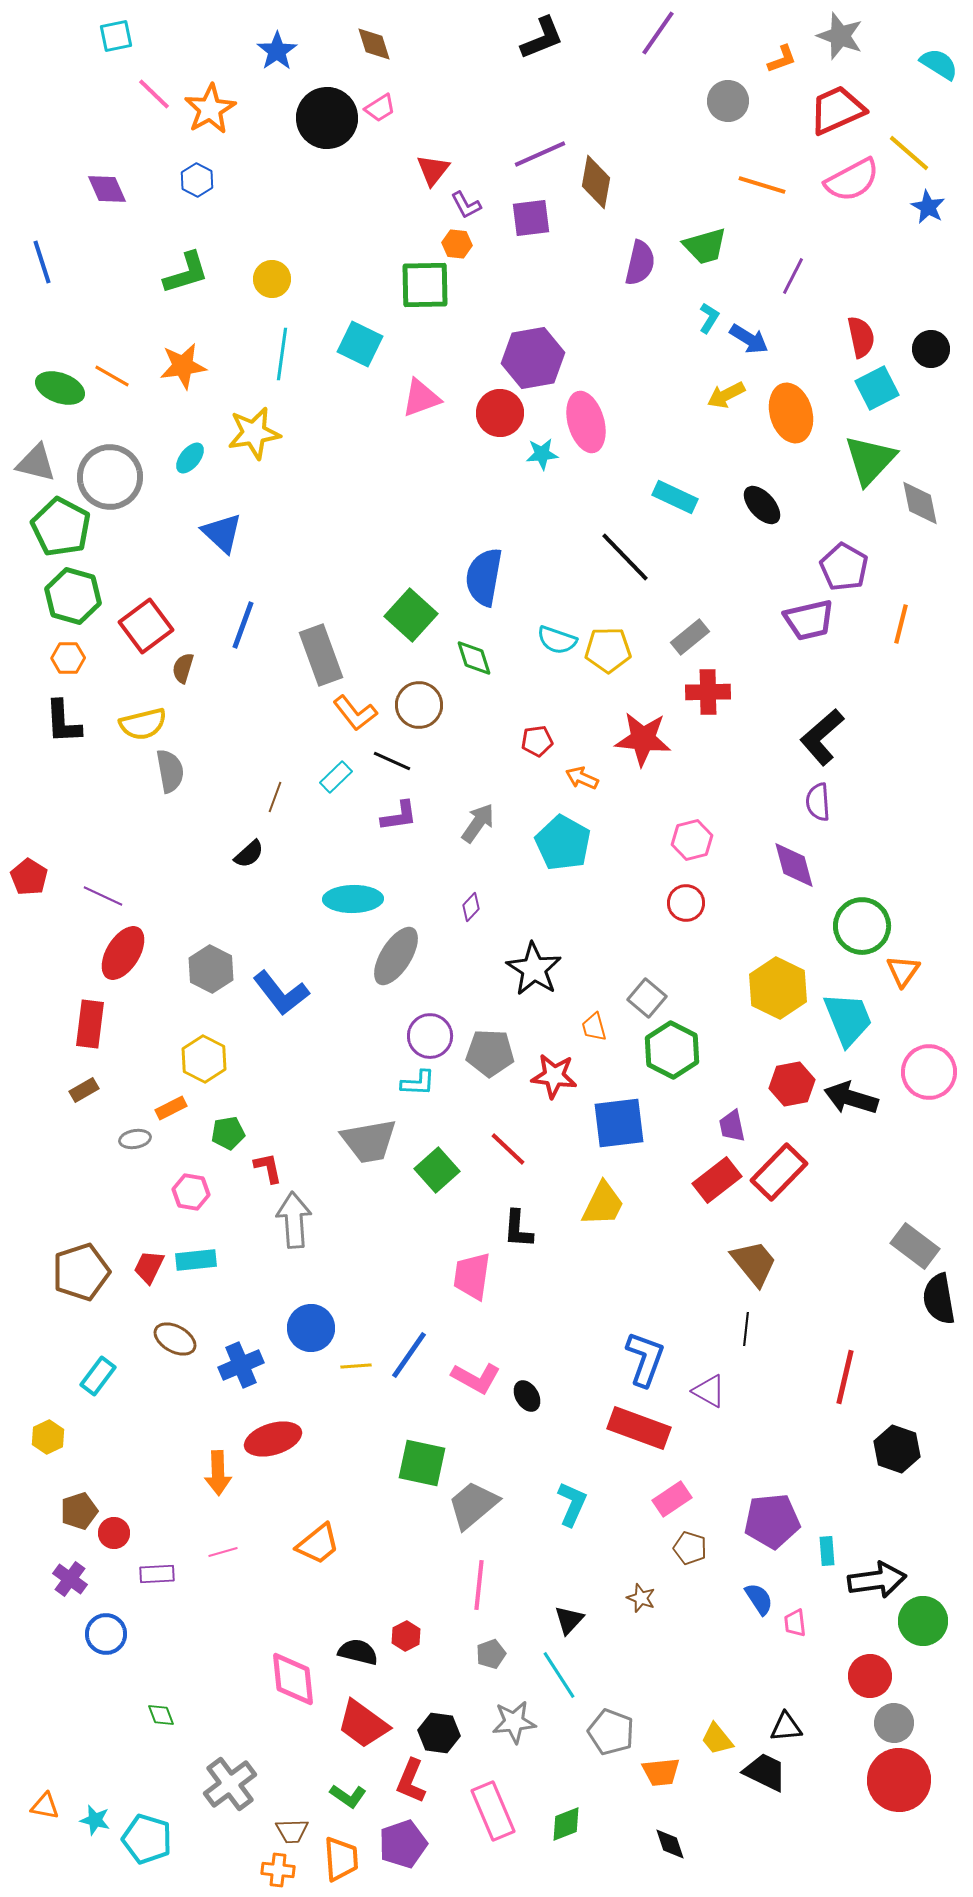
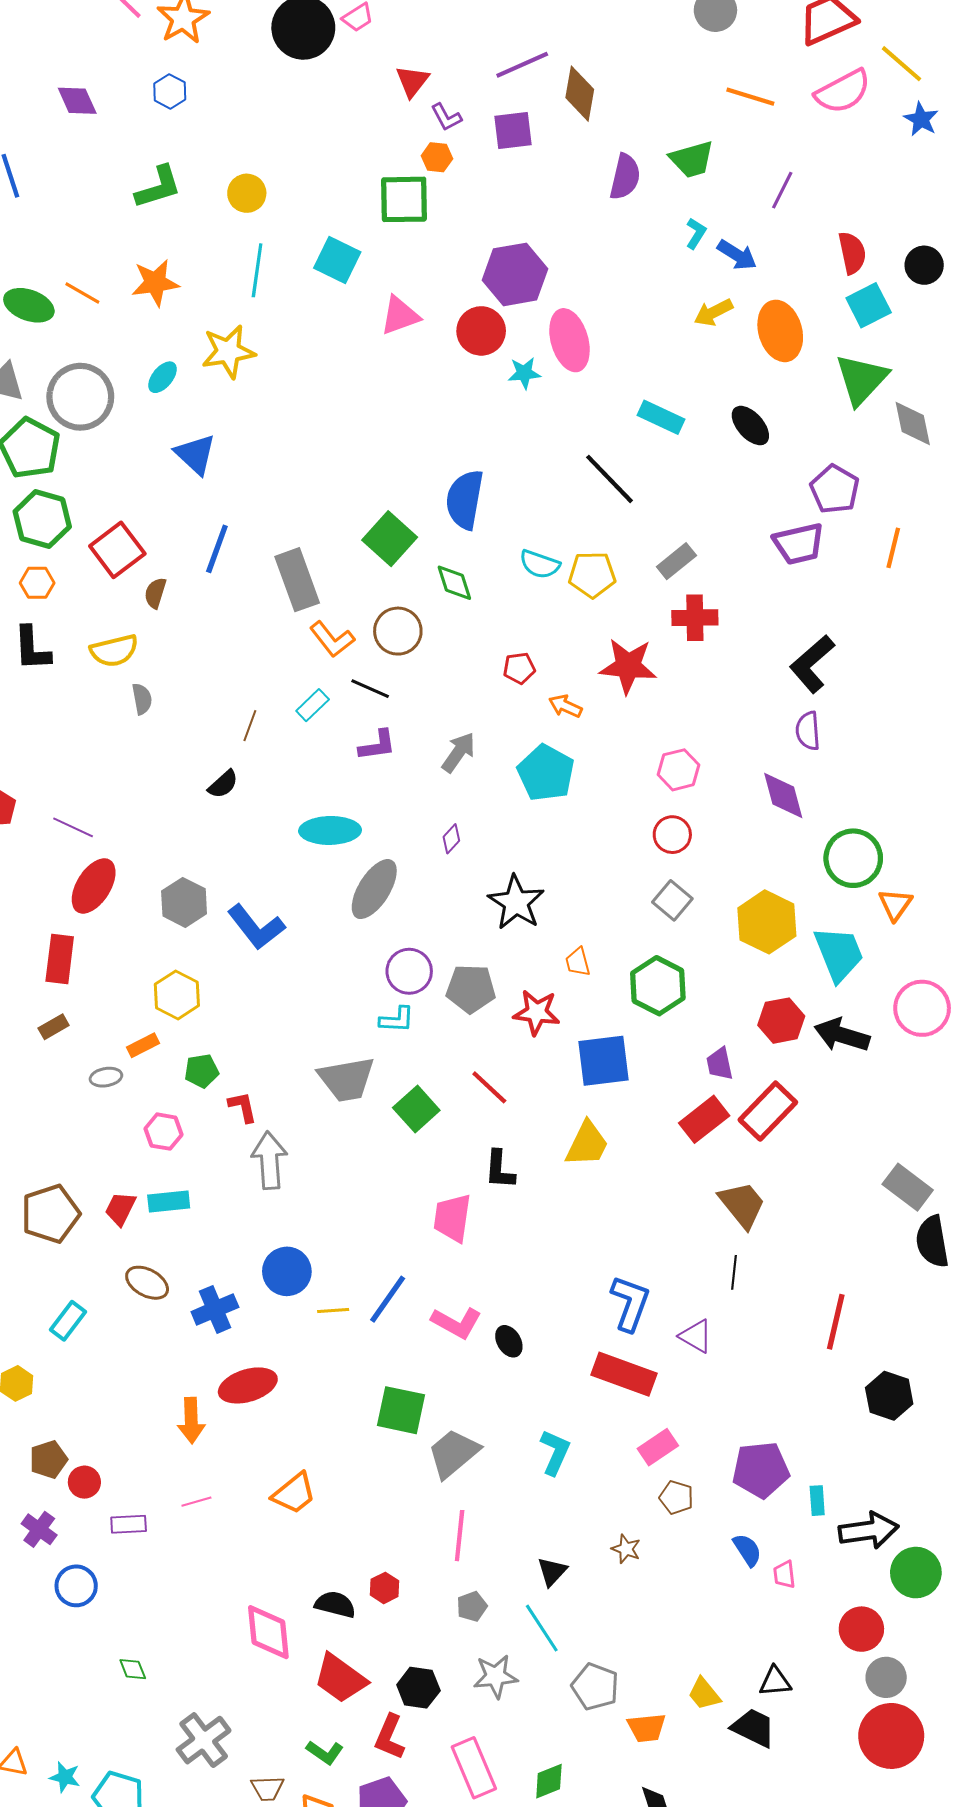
gray semicircle: (170, 771) -> (142, 699), size x0.7
gray square: (647, 998) -> (672, 900), moved

